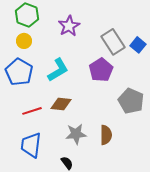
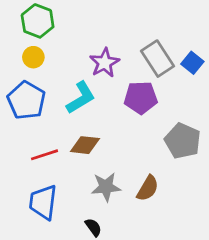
purple star: (69, 26) -> (104, 63), moved
purple pentagon: (101, 70) -> (141, 98), turned 30
brown semicircle: (106, 135) -> (148, 188), turned 30

